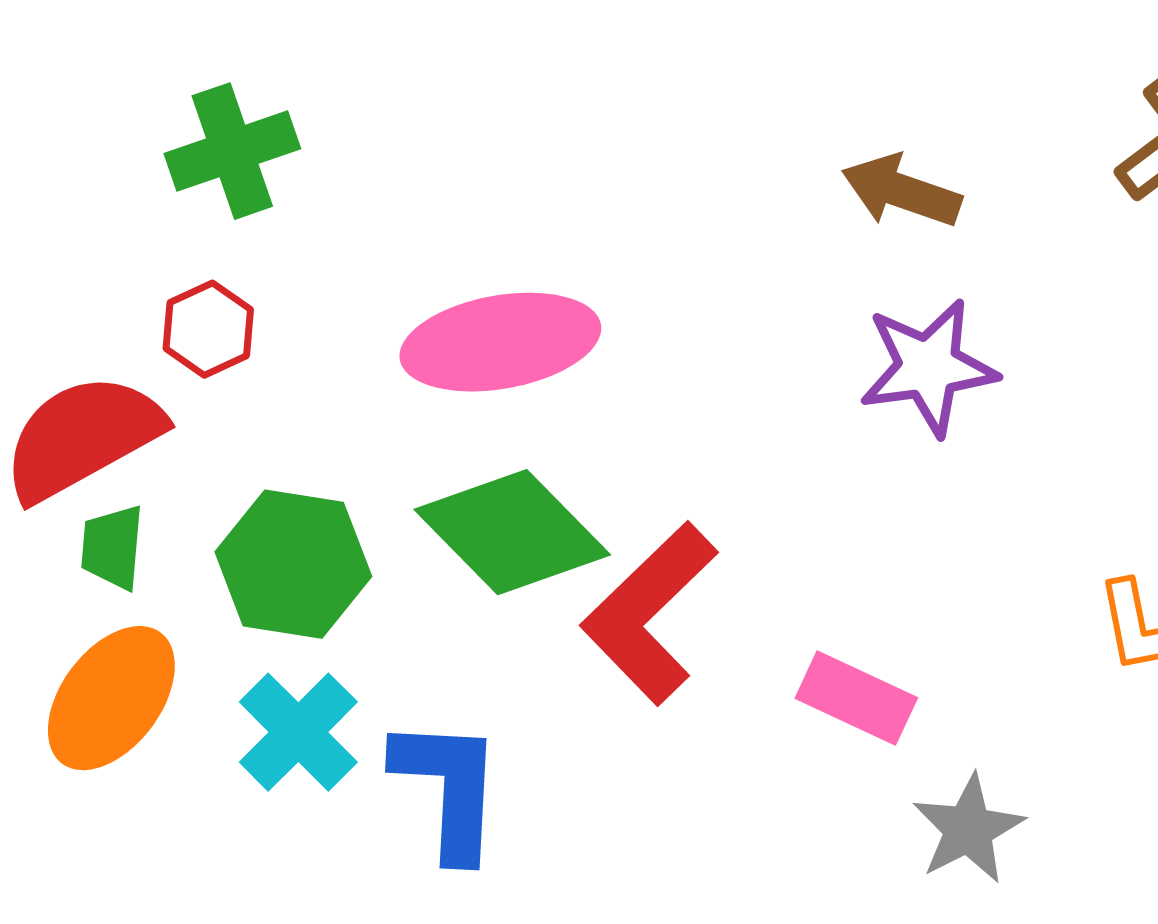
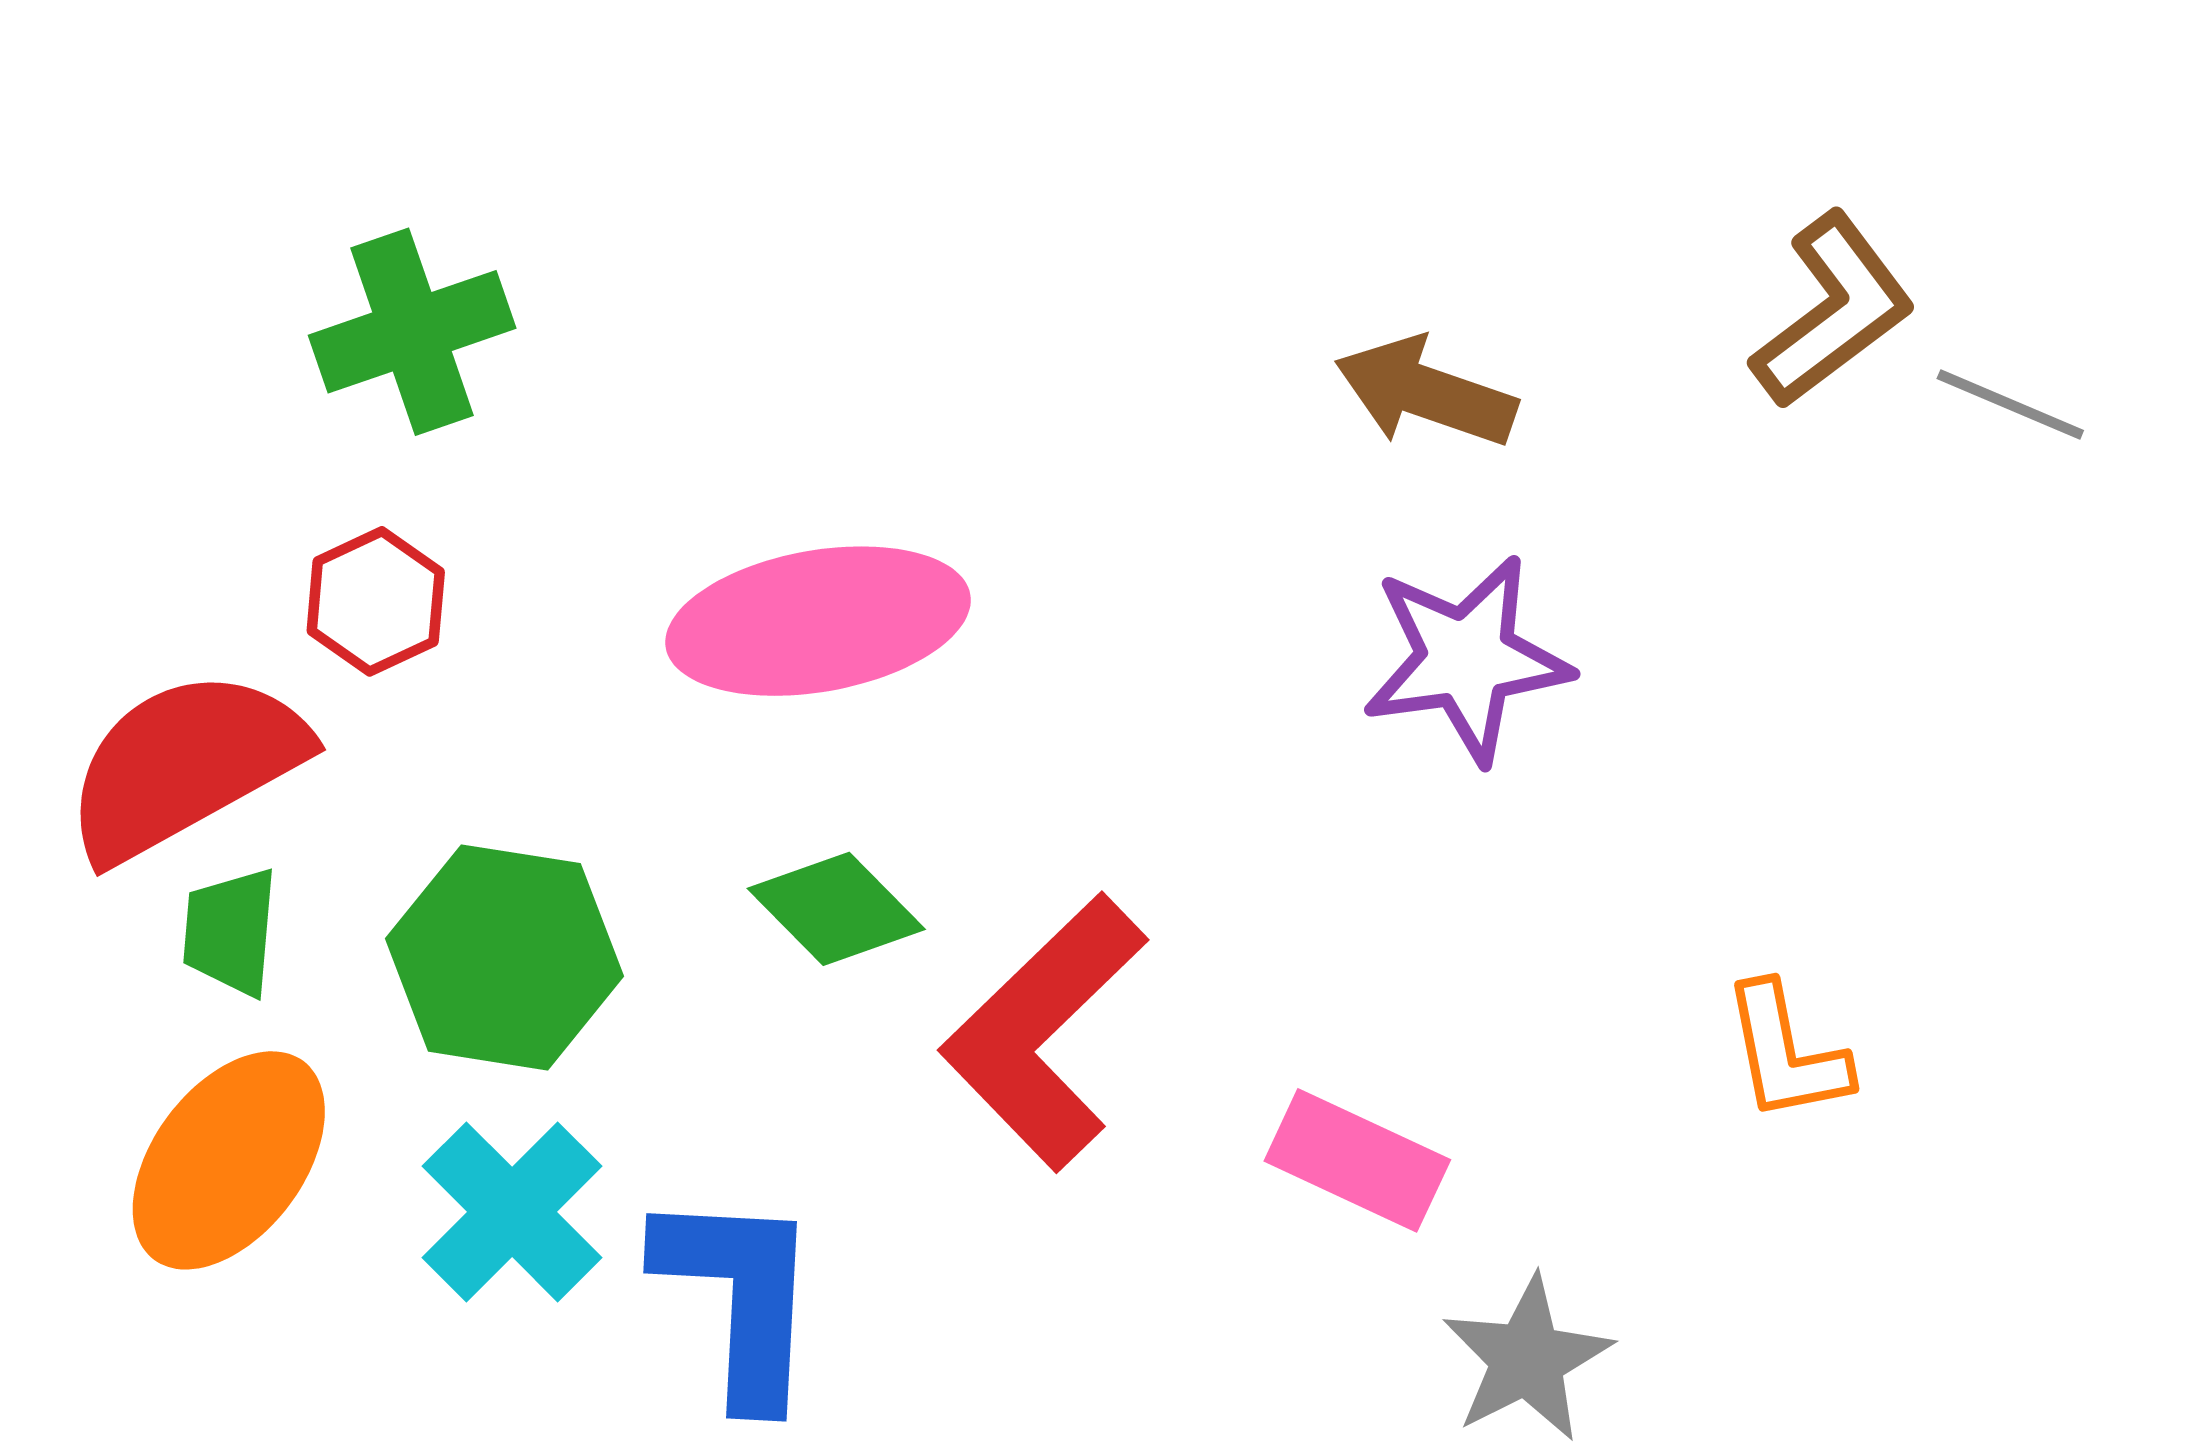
green diamond: (512, 532) -> (836, 909), size x0.6

